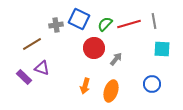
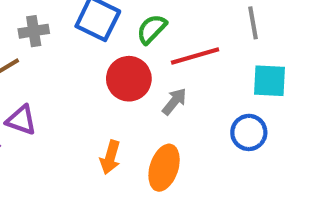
red line: (129, 24) -> (195, 56), moved
gray cross: (56, 25) -> (34, 31), moved
blue circle: (152, 84) -> (249, 132), moved

